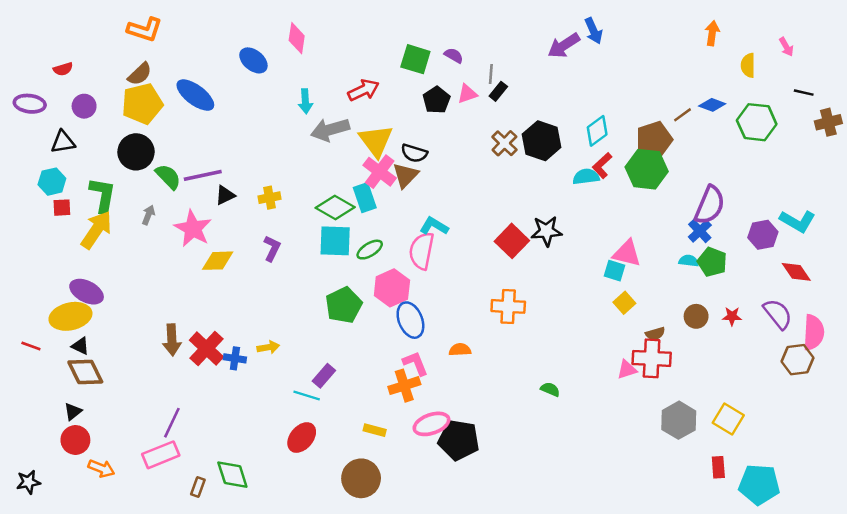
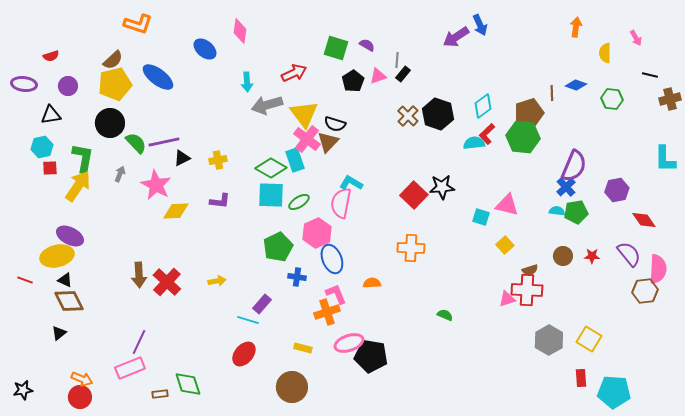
orange L-shape: (145, 30) -> (138, 24), moved
brown line: (682, 115) -> (552, 93), turned -56
green hexagon: (757, 122) -> (612, 99), size x0.7
cyan L-shape: (797, 221) -> (665, 159), moved, turned 60
purple L-shape: (272, 248) -> (220, 201), turned 70
green pentagon: (712, 262) -> (576, 212), turned -30
cyan square: (614, 271) -> (481, 217), moved
blue cross: (235, 358) -> (297, 277), moved
red circle: (75, 440) -> (80, 397), moved
brown rectangle: (198, 487) -> (160, 394), turned 63

